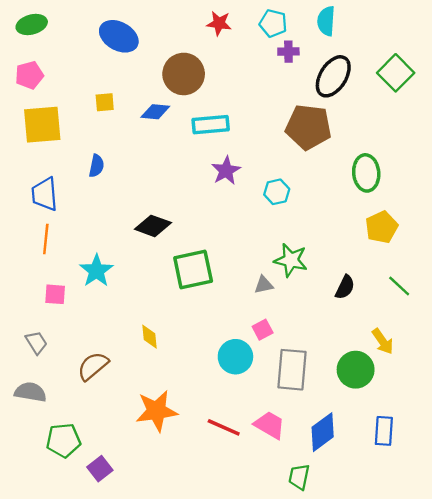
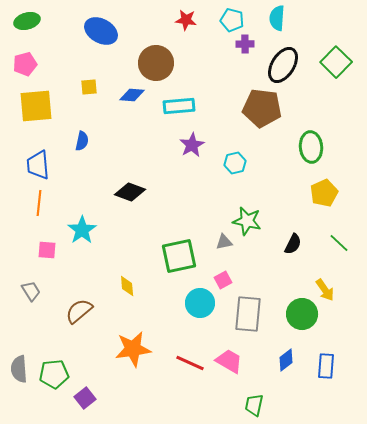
green square: (193, 270) -> (179, 256), moved
gray semicircle: (30, 392) -> (19, 369), moved, turned -104
blue diamond: (323, 432) -> (286, 360), moved, size x0.7

